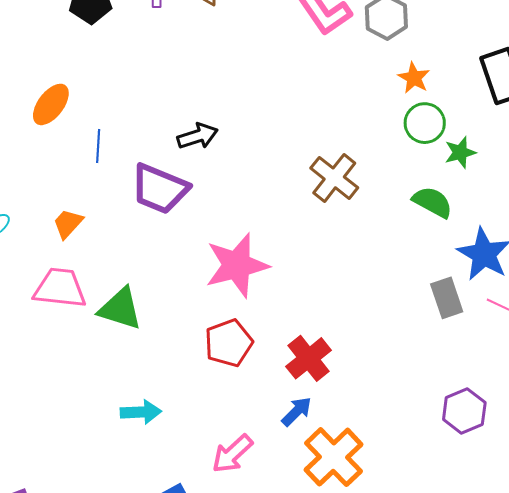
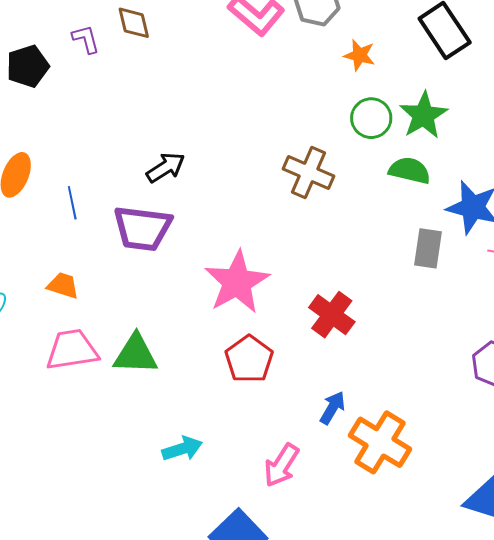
green circle: (425, 123) -> (371, 118), moved
green star: (460, 152) -> (423, 115), size x1.5
orange trapezoid: (68, 224) -> (63, 285), turned 80
gray rectangle: (447, 298) -> (428, 248), moved, turned 42
red cross: (309, 358) -> (332, 315), moved

